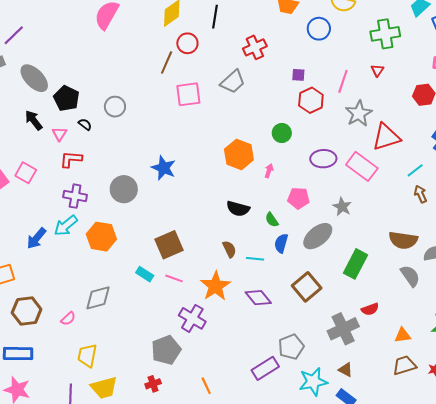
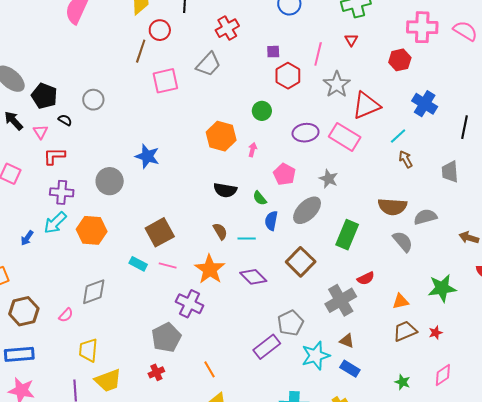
pink pentagon: (299, 198) -> (284, 174), turned 30
blue arrow: (36, 238) -> (27, 238), size x0.7

